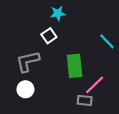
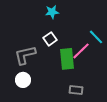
white square: (49, 36) -> (50, 39), moved
pink line: (95, 85) -> (81, 51), moved

